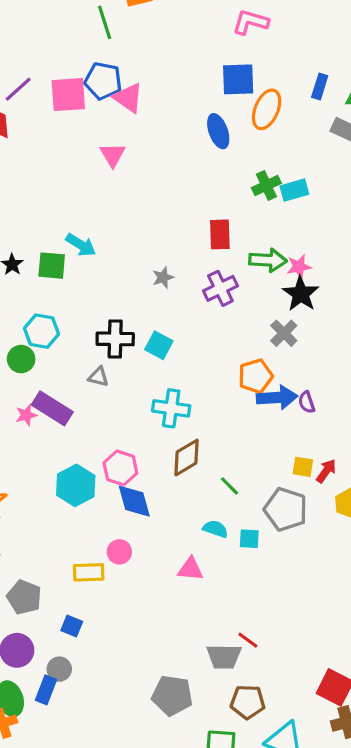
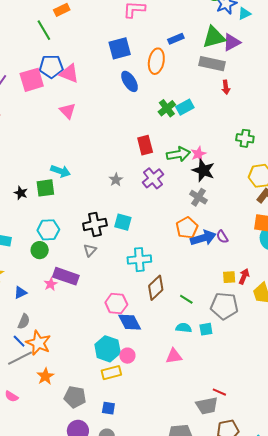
blue square: (238, 79) -> (120, 48), moved
blue rectangle: (320, 87) -> (176, 39), moved, turned 63
gray triangle: (98, 377) -> (90, 250), turned -48
cyan hexagon: (76, 485) -> (108, 349), moved

